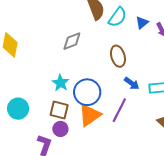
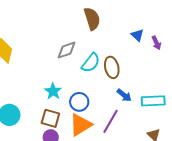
cyan semicircle: (118, 17) -> (91, 63), moved
blue triangle: (142, 23) -> (137, 35), turned -40
blue circle: (87, 92) -> (79, 102), size x0.7

